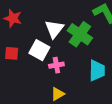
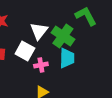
cyan trapezoid: (97, 70) -> (67, 58), moved

